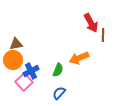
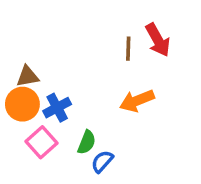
brown line: (103, 35) -> (128, 49), moved
green semicircle: (58, 70) -> (87, 142), moved
blue cross: (31, 71) -> (57, 108), moved

